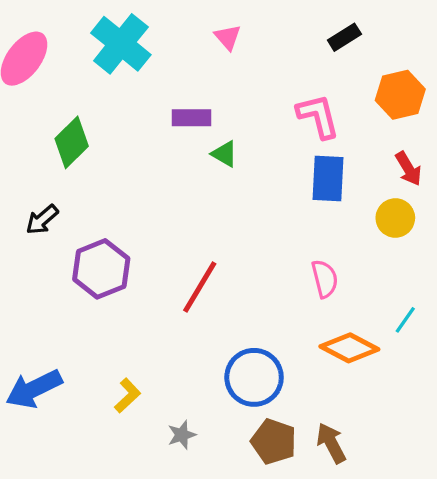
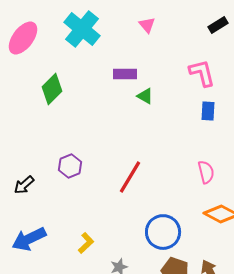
blue rectangle: (328, 179) -> (208, 111), size x0.7
black arrow: (42, 220) -> (24, 185), moved
purple hexagon: (101, 269) -> (70, 166), size x0.7

